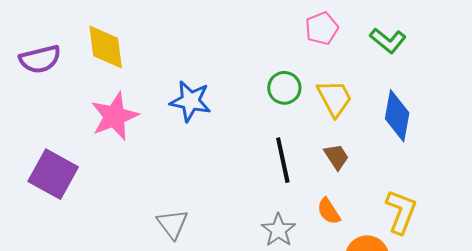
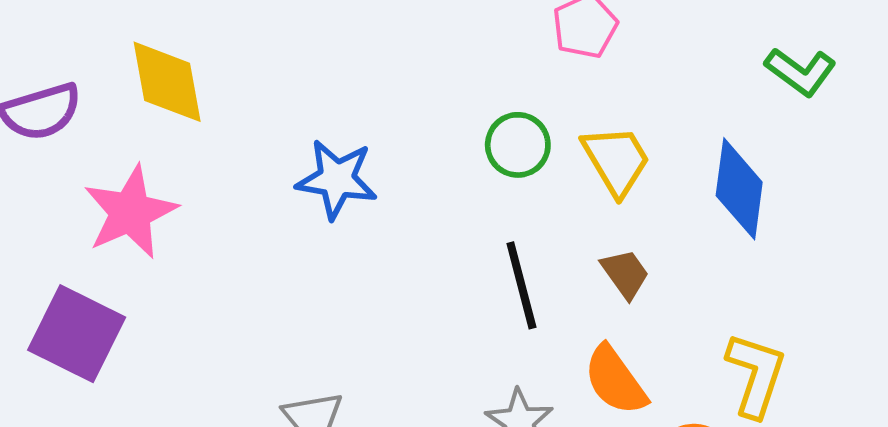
green L-shape: (388, 40) -> (801, 72), moved
pink star: (114, 116) -> (130, 212), moved
orange semicircle: (329, 211) -> (615, 380), size x1.4

